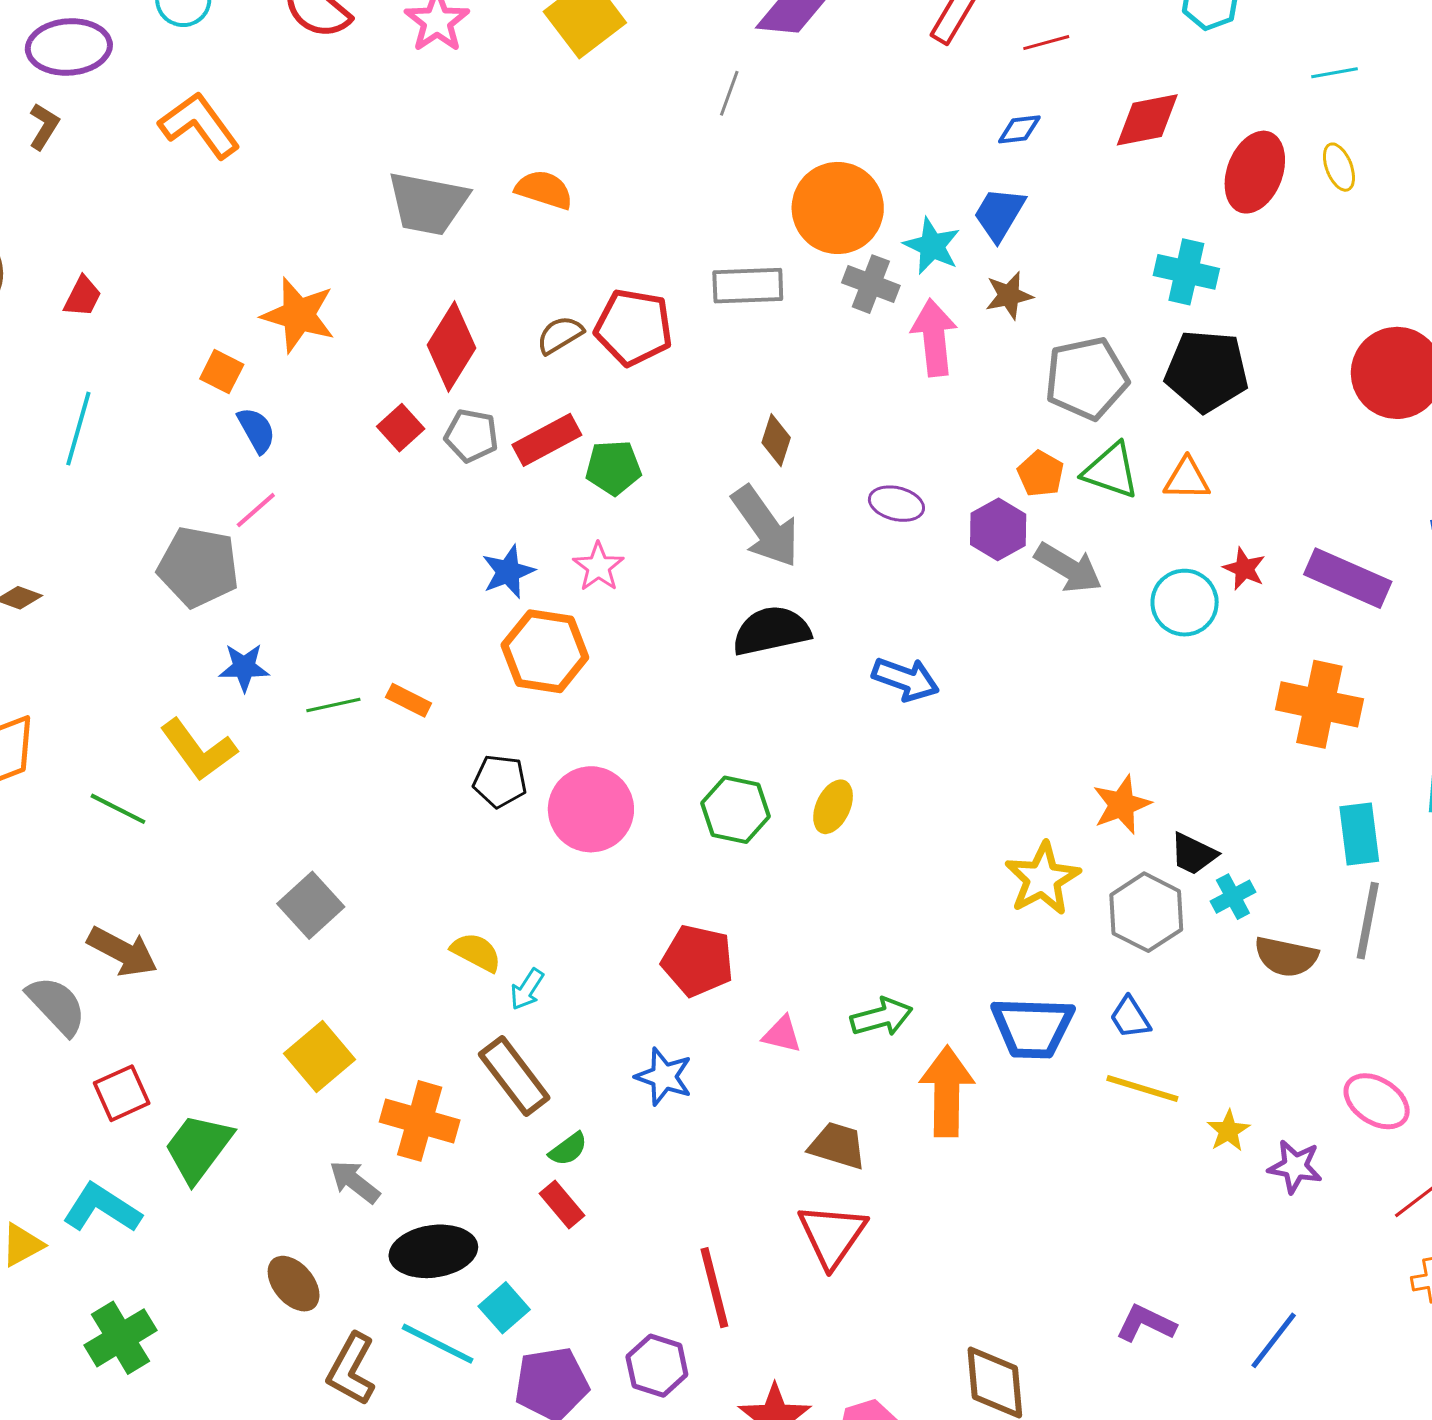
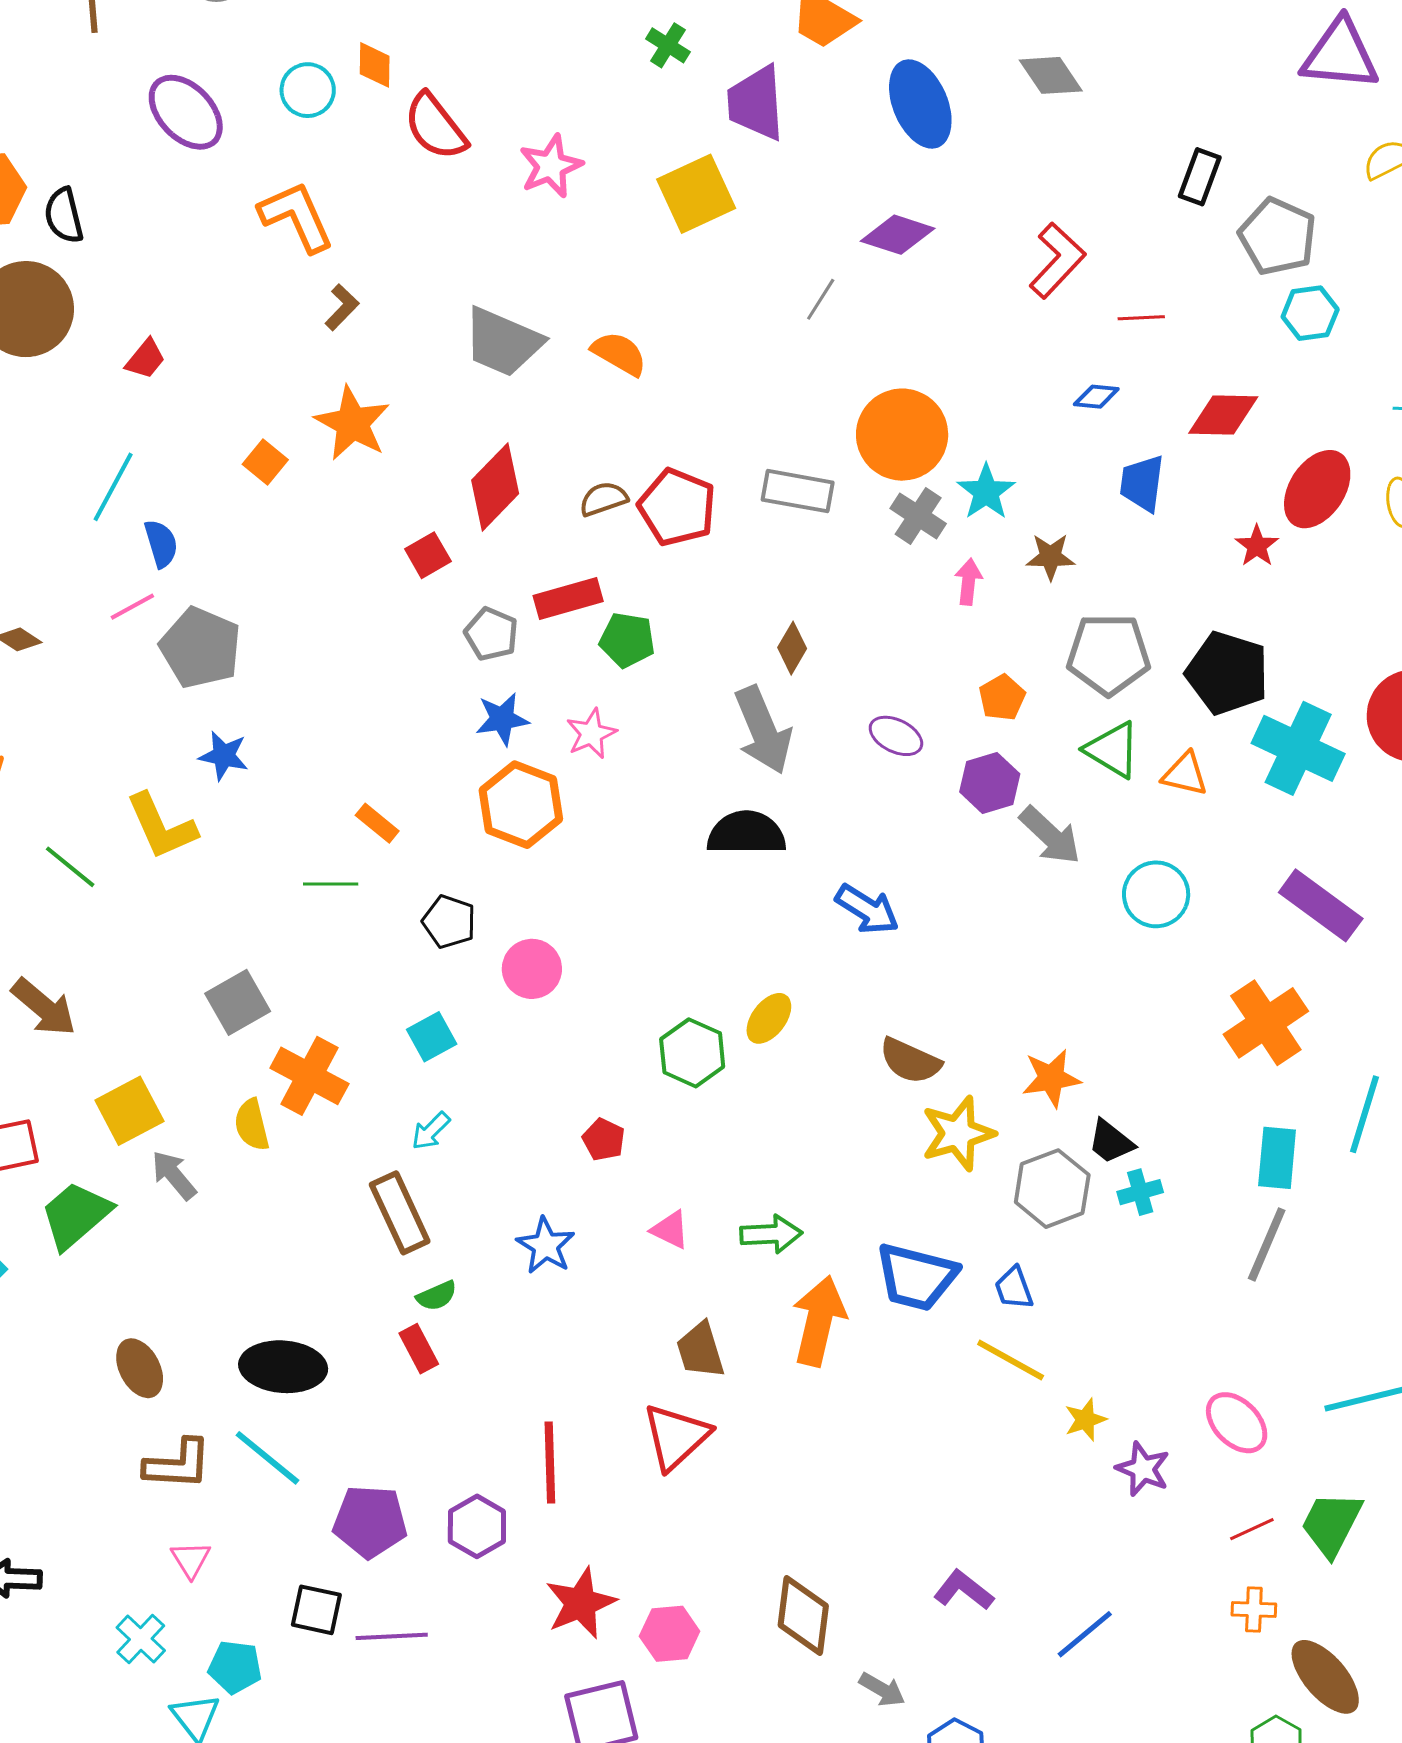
purple ellipse: (69, 47) -> (186, 112), turned 38
brown L-shape: (44, 126) -> (342, 307), moved
blue trapezoid: (999, 214) -> (1142, 483), moved, turned -36
cyan cross: (1186, 272) -> (1298, 748), moved, size x1.4
pink arrow: (934, 338) -> (968, 582), size x0.6
blue semicircle: (256, 430) -> (161, 544), moved
gray pentagon: (471, 436) -> (491, 634), moved
orange pentagon: (1041, 474) -> (1002, 698), moved
pink line: (256, 510) -> (132, 607), moved
red star: (1244, 569) -> (1257, 546), moved
orange cross: (1319, 704) -> (1266, 1023), turned 32
green line: (333, 705) -> (331, 884), moved
pink circle: (591, 809) -> (532, 969), size x0.7
green hexagon: (735, 810) -> (692, 1053), moved
yellow semicircle: (476, 952) -> (252, 1125), moved, turned -144
brown semicircle: (1286, 957) -> (910, 1061), moved
red pentagon: (698, 961) -> (604, 1140), size x0.6
yellow square: (319, 1057) -> (129, 1111), moved
orange cross: (420, 1121) -> (309, 1076), moved
brown trapezoid: (837, 1146) -> (700, 1350), turned -136
gray arrow: (355, 1182) -> (174, 1175), moved
cyan square: (504, 1308) -> (432, 1037), moved
brown L-shape: (351, 1369) -> (178, 1464), turned -128

